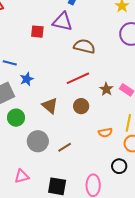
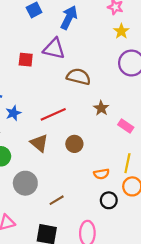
red line: (78, 78) -> (53, 114), moved
brown star: (106, 89) -> (101, 108), moved
brown line: (65, 147) -> (57, 200), moved
black circle: (119, 166) -> (109, 200), moved

